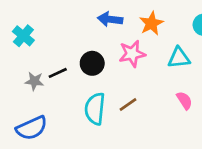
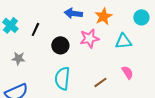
black line: (58, 73) -> (35, 29), moved, turned -40
brown line: (128, 105) -> (100, 82), moved

